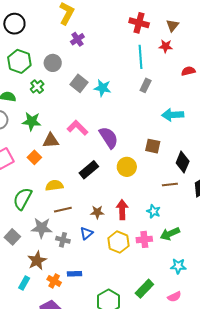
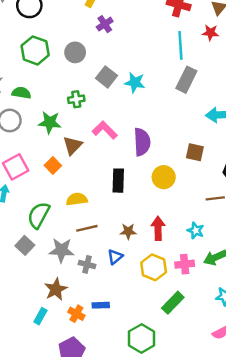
gray rectangle: (146, 85) -> (186, 80), size x1.5
green cross: (37, 87) -> (76, 99), moved, turned 32
purple semicircle: (109, 138) -> (142, 142), turned 30
brown triangle: (51, 141) -> (72, 145), turned -42
black rectangle: (89, 170) -> (118, 181), turned -48
gray square: (12, 237) -> (25, 245), moved
green rectangle: (144, 289) -> (173, 303), moved

